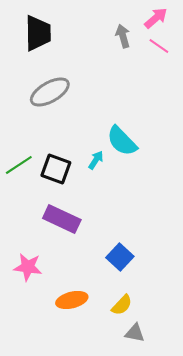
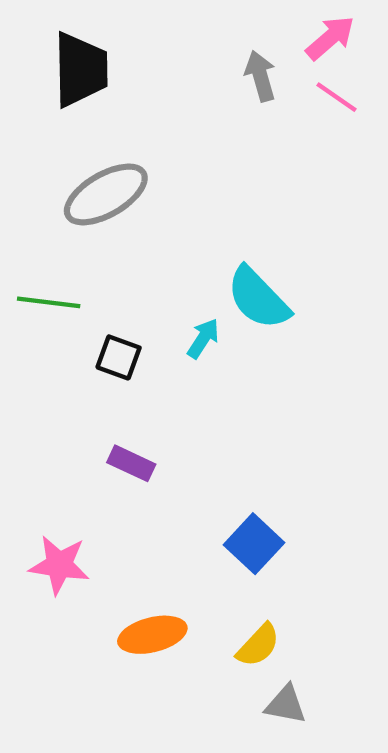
green line: (19, 165) -> (49, 302), moved, turned 40
black square: (56, 169) -> (119, 357), size x0.7
purple rectangle: (62, 219) -> (131, 463), size x0.6

